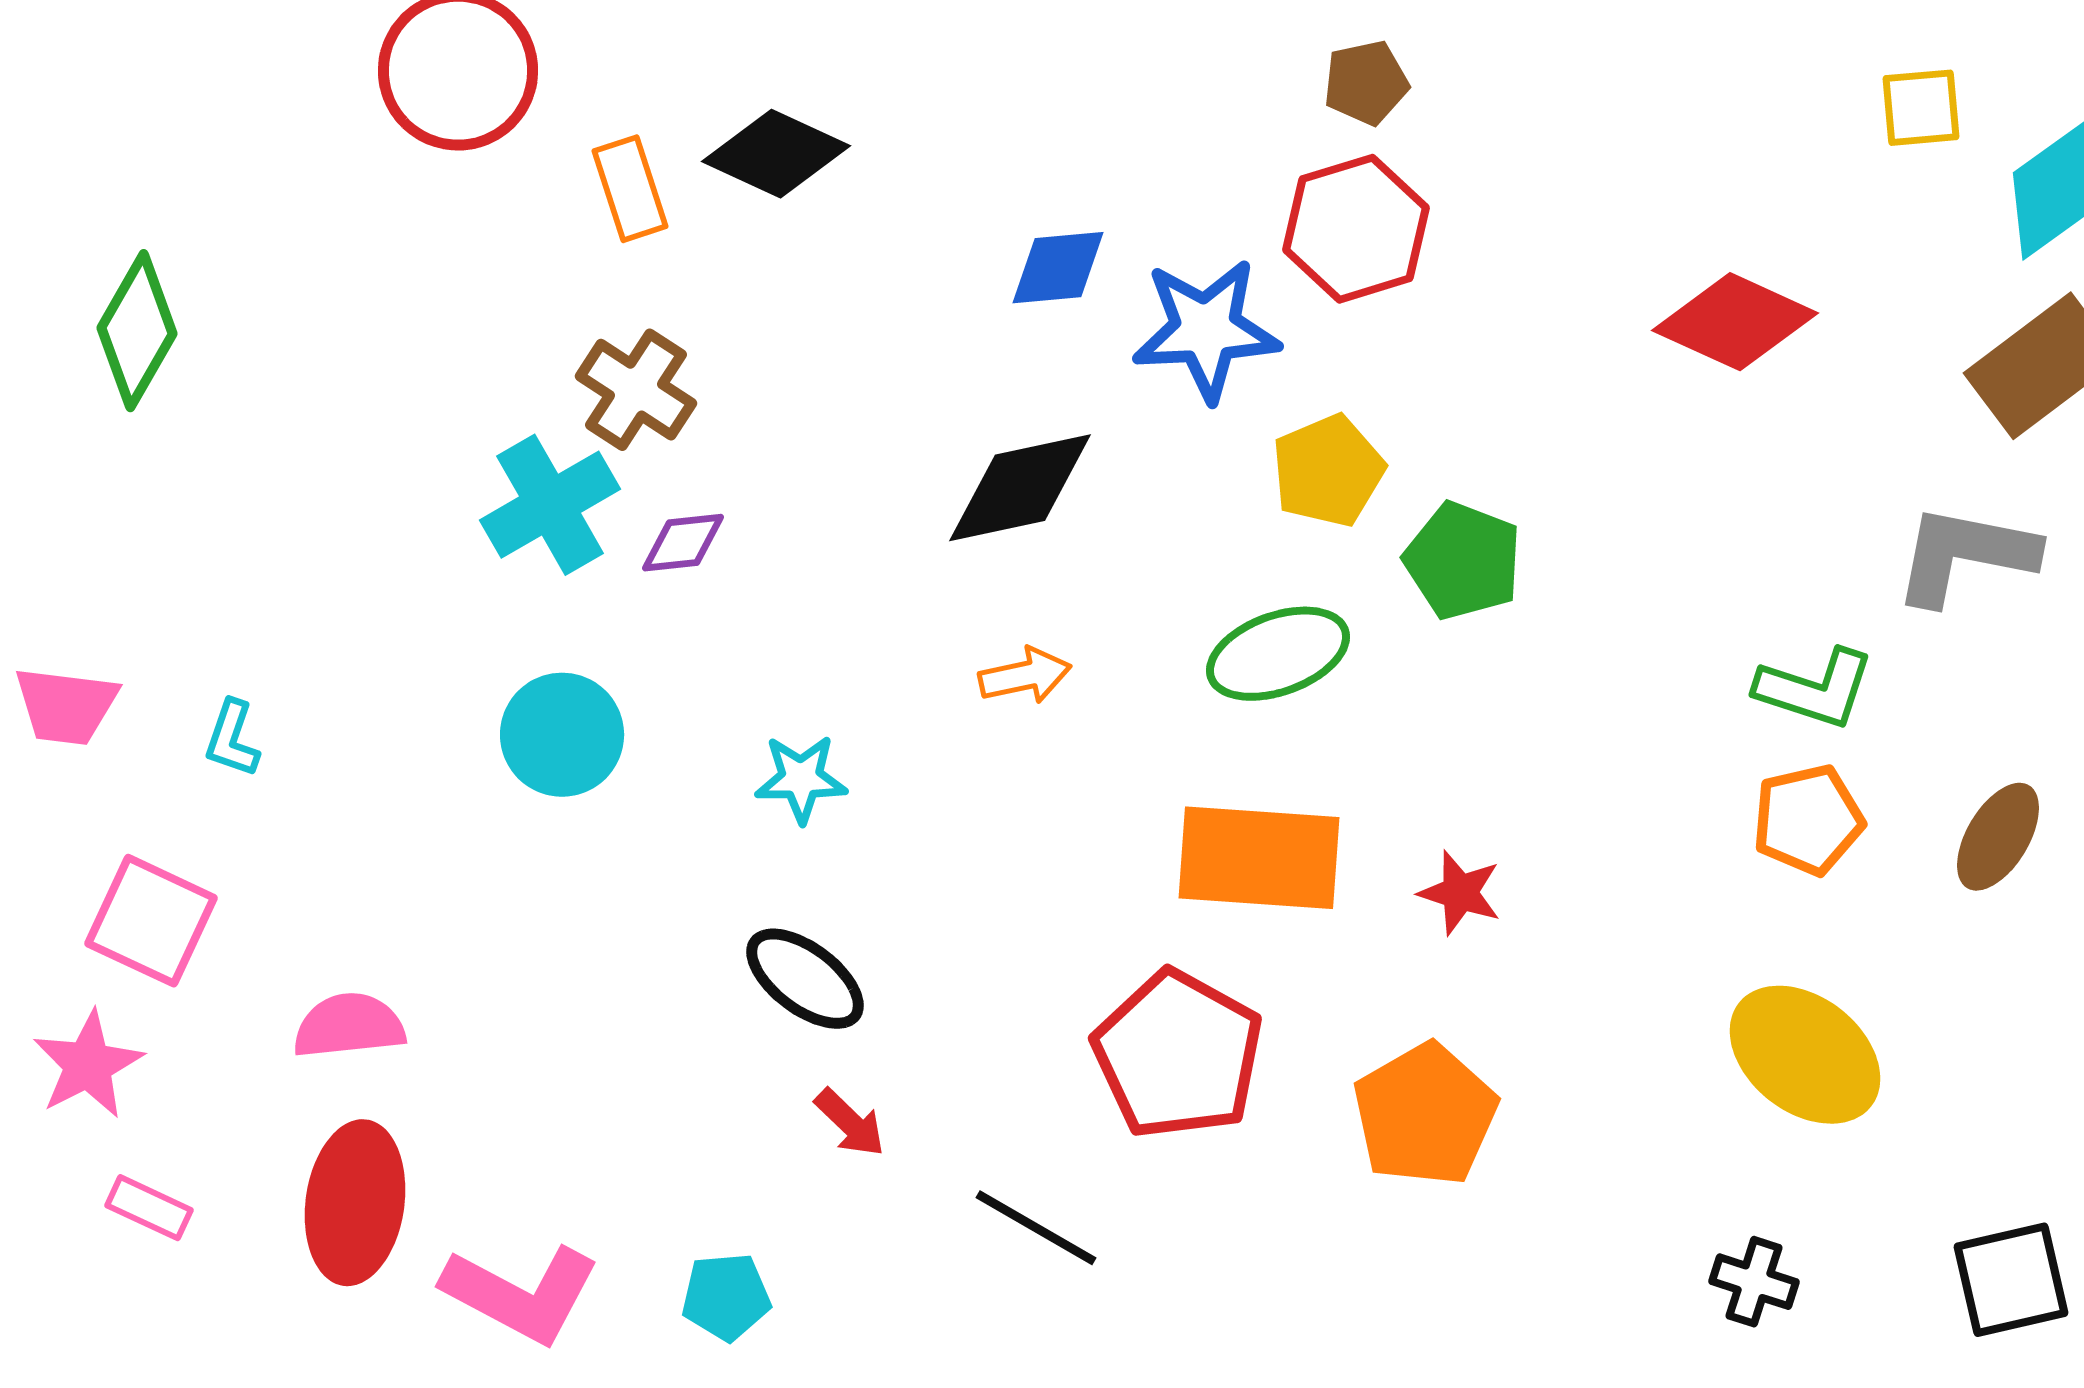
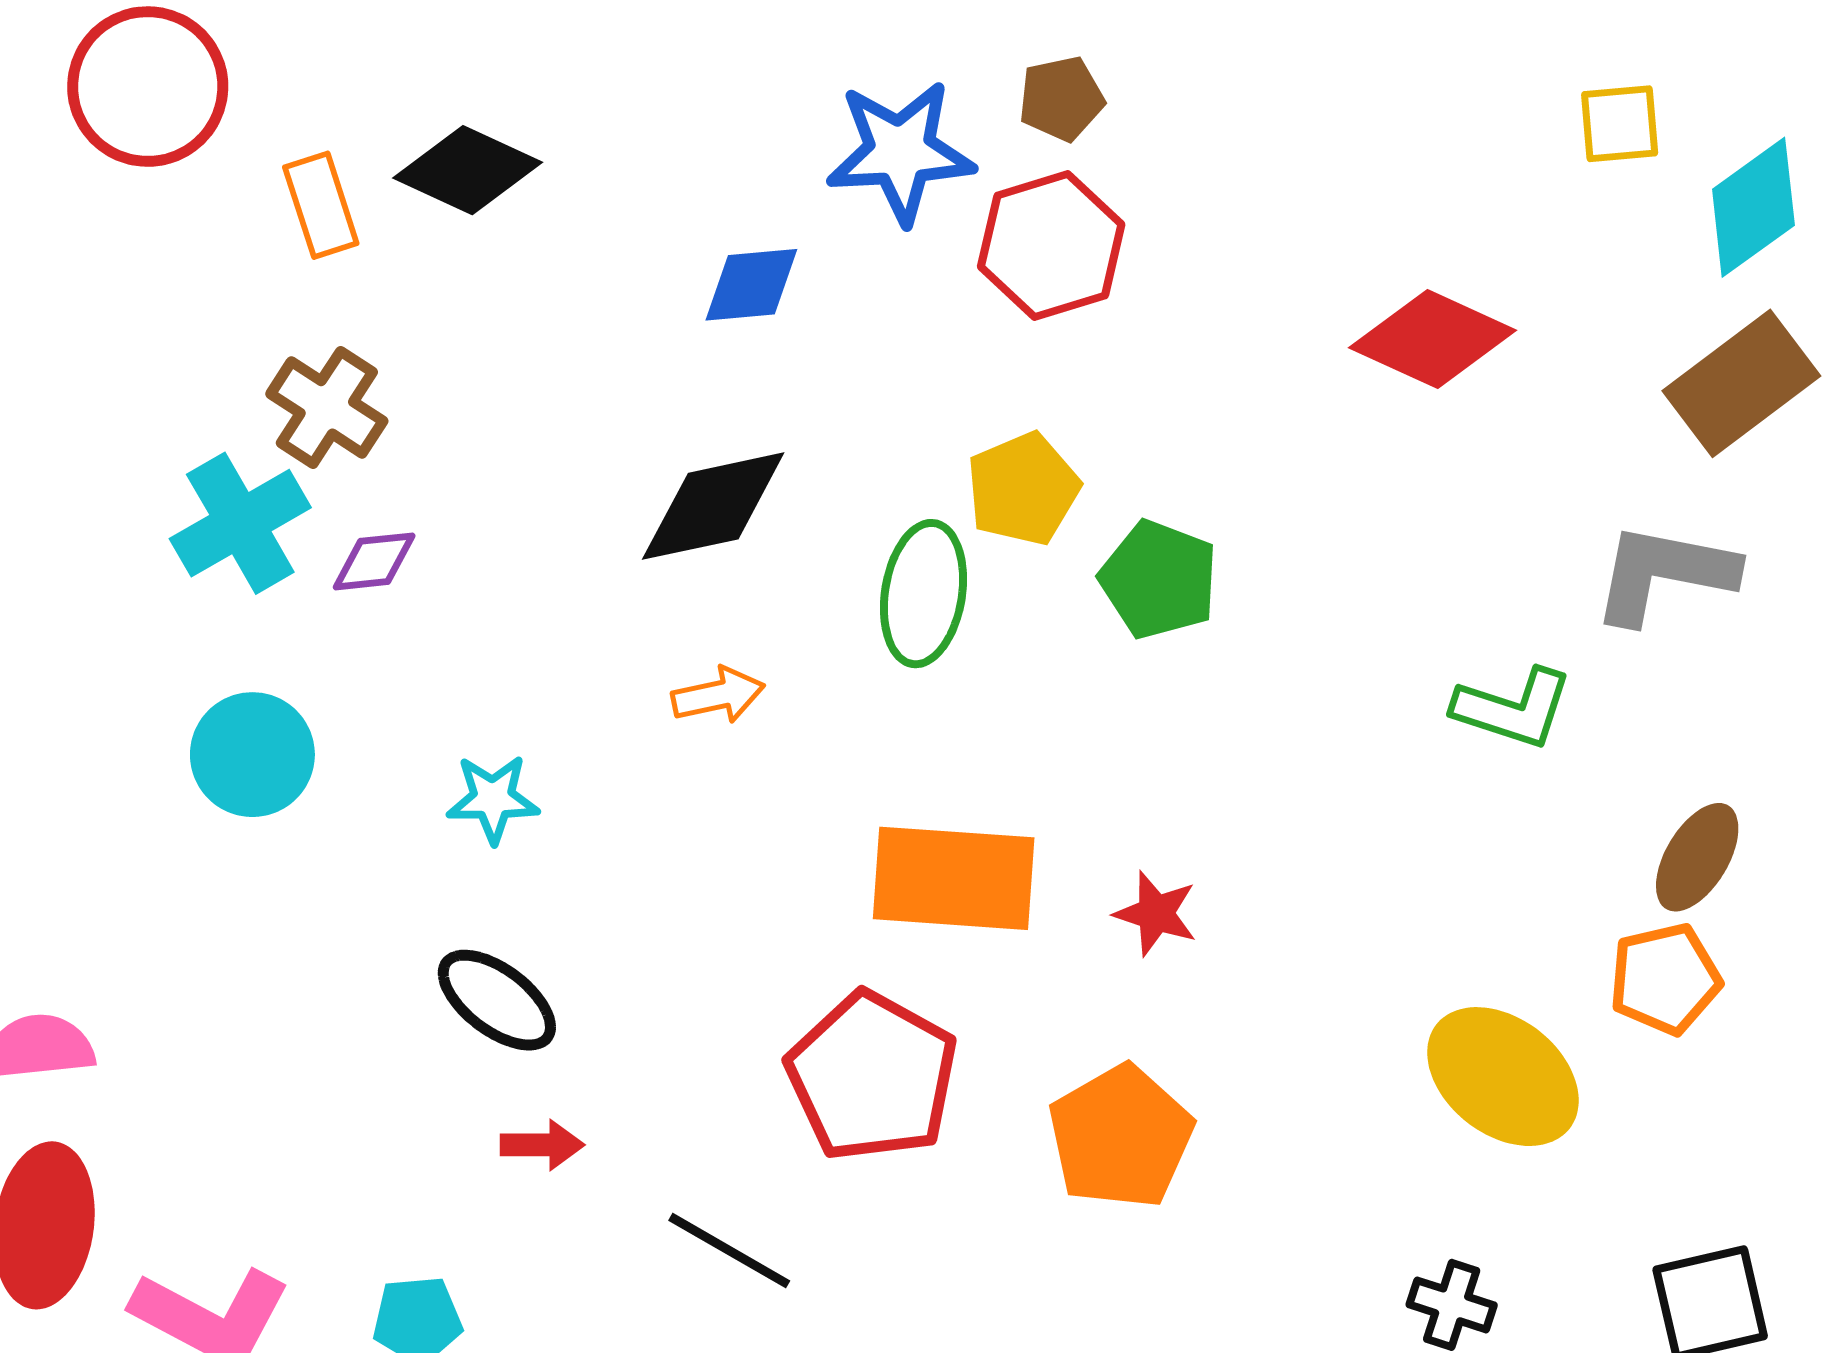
blue star: (1206, 330) -> (900, 152), moved
green ellipse: (1278, 654) -> (923, 594), moved, turned -61
orange pentagon: (1808, 820) -> (1665, 979), moved
red arrow: (850, 1123) -> (542, 1145), turned -44

